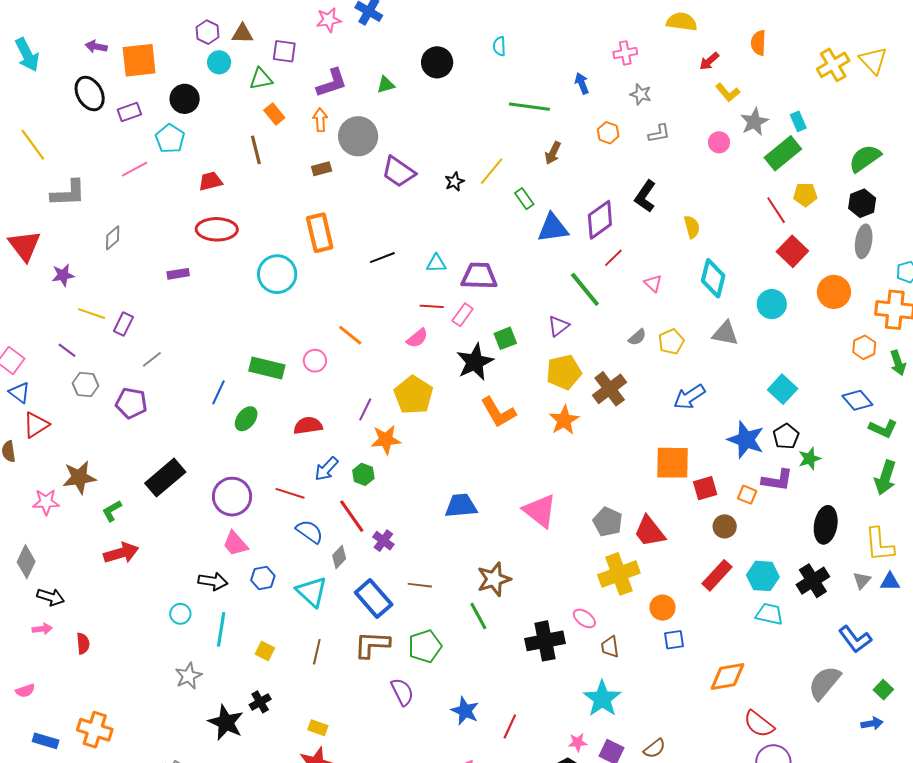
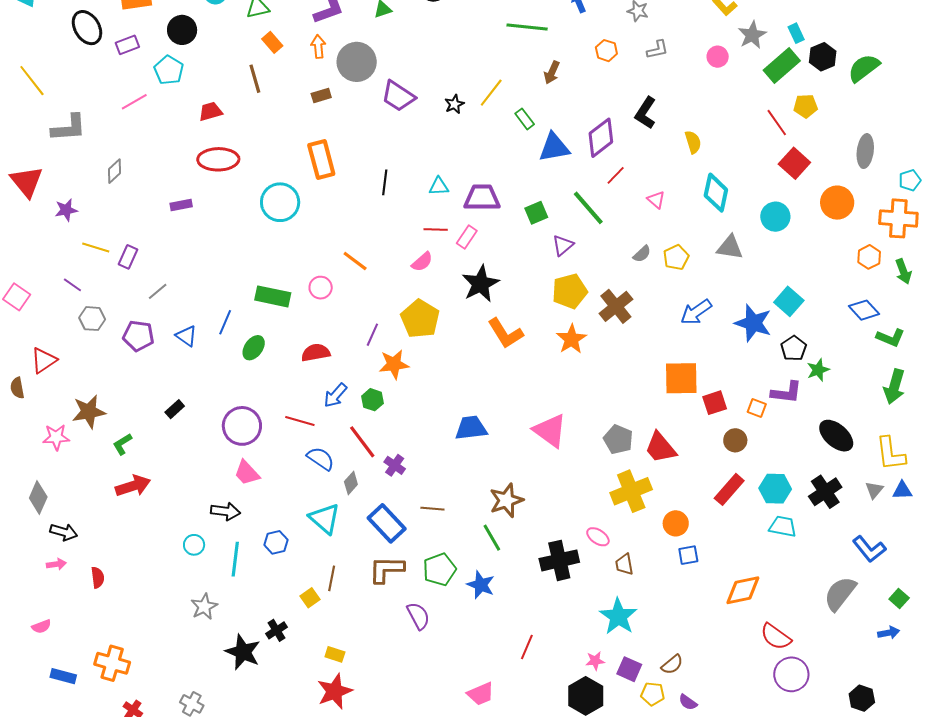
black hexagon: (862, 203) -> (823, 57), moved
black line: (382, 258) -> (385, 182), turned -60
green square: (505, 338) -> (536, 213), moved
blue triangle: (19, 393) -> (186, 336), moved
blue star: (746, 440) -> (753, 323), moved
black rectangle: (165, 478) -> (175, 409), size x0.5
black ellipse: (826, 525) -> (836, 436), turned -57
blue hexagon: (263, 578) -> (276, 542), moved
yellow square: (265, 651) -> (310, 598), moved, turned 30
blue star: (465, 711) -> (481, 585), moved

